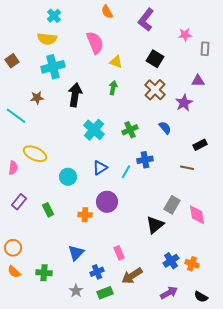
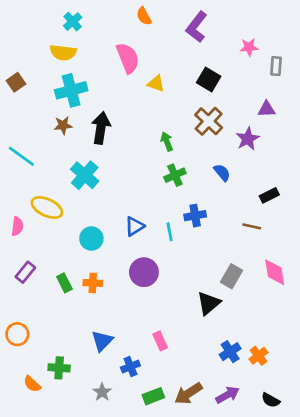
green arrow: (113, 88) -> (167, 141), moved, turned -32
brown star: (37, 98) -> (63, 125), moved
cyan cross: (94, 130) -> (85, 175), moved
cyan line: (126, 172) -> (170, 232), turned -40
orange cross: (85, 215) -> (93, 283), moved
pink diamond: (197, 215) -> (275, 272), moved
orange cross: (192, 264) -> (258, 356), turned 32
orange semicircle: (14, 272) -> (32, 384), moved
brown arrow: (132, 276) -> (188, 393), moved
green rectangle: (105, 293) -> (153, 396), moved

